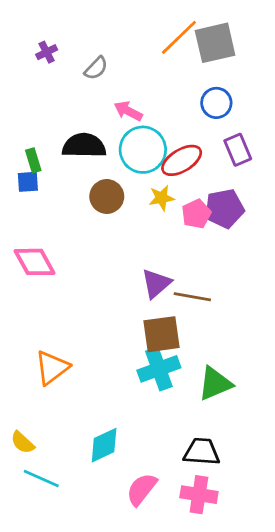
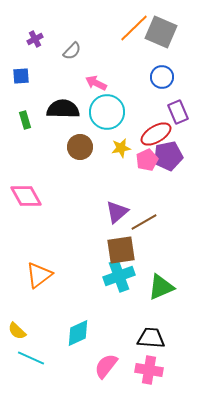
gray square: (215, 43) -> (161, 32), turned 36
red ellipse: (182, 160) -> (156, 134), moved
blue square: (28, 182) -> (21, 76), moved
brown line: (192, 297) -> (144, 222), turned -40

